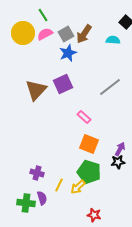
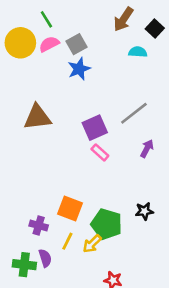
brown arrow: (84, 34) -> (123, 19), moved
purple square: (63, 84) -> (95, 128), moved
brown triangle: (36, 90) -> (37, 117), turned 40
orange square: (89, 144) -> (70, 209), moved
purple arrow: (120, 149) -> (147, 149), moved

